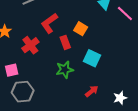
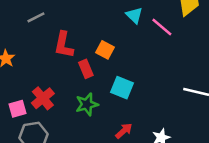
red L-shape: (49, 23) -> (64, 45), turned -40
red cross: (30, 45) -> (43, 98), moved

